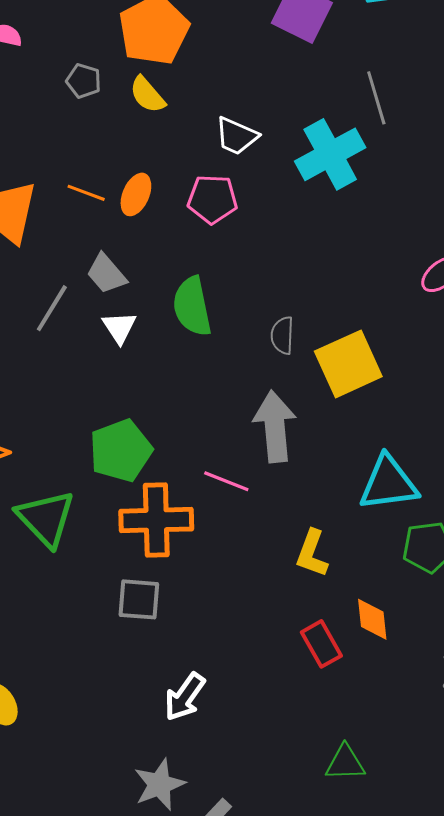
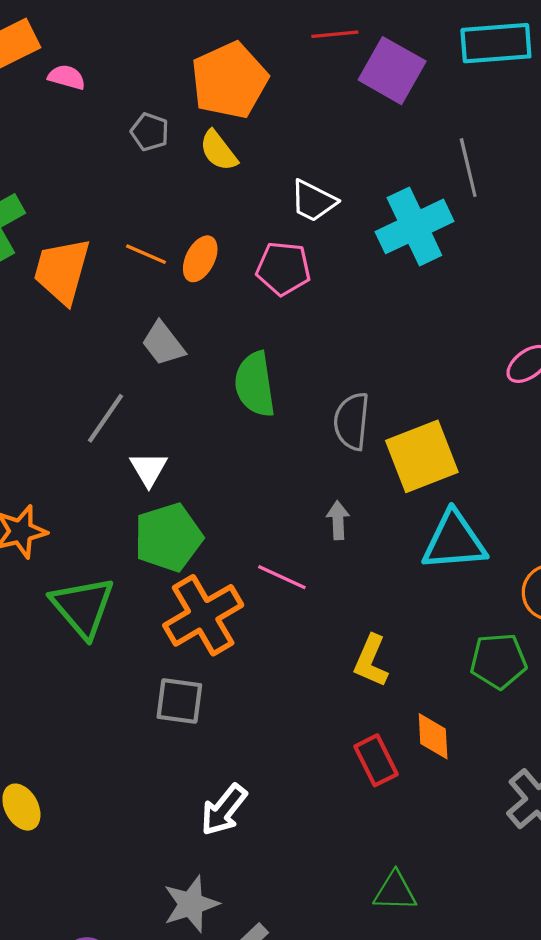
gray line: (52, 308) -> (105, 418), moved
white triangle: (119, 327) -> (149, 469), moved
gray semicircle: (282, 335) -> (352, 421), size x1.4
gray arrow: (275, 426) -> (338, 520), size x0.5
cyan triangle: (388, 483) -> (454, 541), moved
orange cross: (156, 520) -> (203, 615), turned -32

